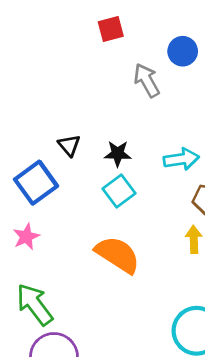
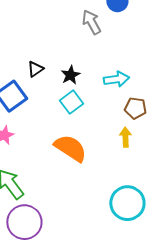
black triangle: (69, 145) -> (35, 69), turned 36
black star: (118, 154) -> (70, 75), turned -30

